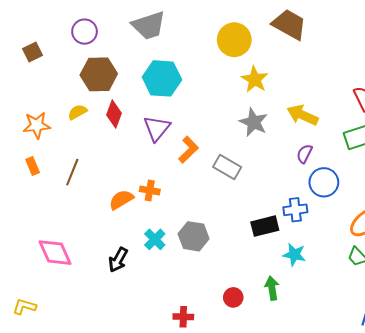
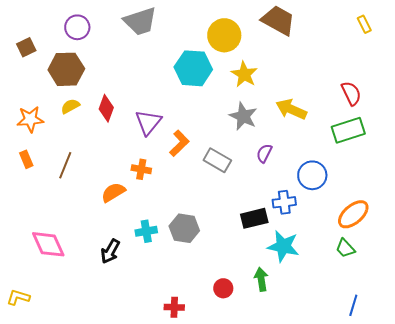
brown hexagon: (99, 74) -> (66, 69), moved
cyan hexagon: (162, 78) -> (193, 68), moved
purple semicircle: (305, 154) -> (264, 153), moved
orange cross: (150, 190) -> (141, 169), moved
cyan cross: (155, 239) -> (146, 231), turned 35
cyan star: (294, 255) -> (283, 246), size x1.4

